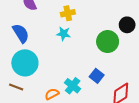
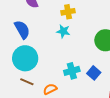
cyan cross: (73, 86) -> (72, 71), moved, turned 35
brown line: (16, 87) -> (27, 82), moved

